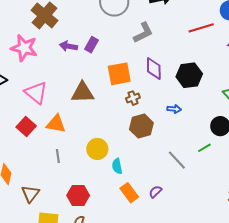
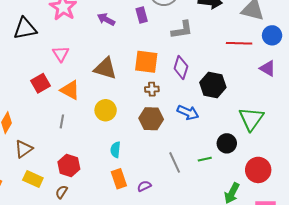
purple rectangle: (91, 45) -> (142, 15), moved, turned -63
pink triangle: (36, 93) -> (61, 54), size x0.7
blue arrow: (174, 109) -> (188, 112), size x1.5
yellow circle: (97, 149) -> (106, 110), moved

